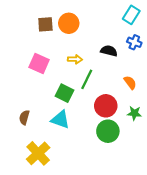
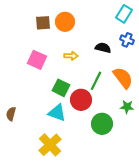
green line: (87, 79) -> (96, 81), moved
orange semicircle: (130, 83) -> (123, 78), size x1.6
red circle: (106, 106) -> (81, 100), moved
brown semicircle: (24, 117) -> (11, 114), moved
yellow cross: (38, 153) -> (50, 145), moved

